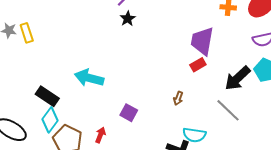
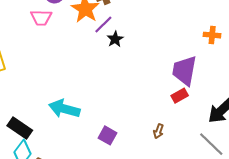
black star: (128, 19) -> (115, 39), moved
purple square: (129, 113) -> (108, 135), moved

